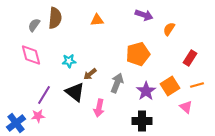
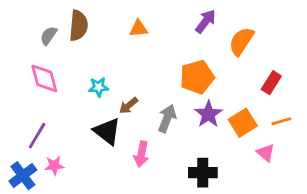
purple arrow: (144, 15) -> (206, 21), turned -72
orange semicircle: (169, 29) -> (241, 41), size x1.5
purple star: (146, 91) -> (208, 114), moved
purple line: (44, 95) -> (37, 136), moved

